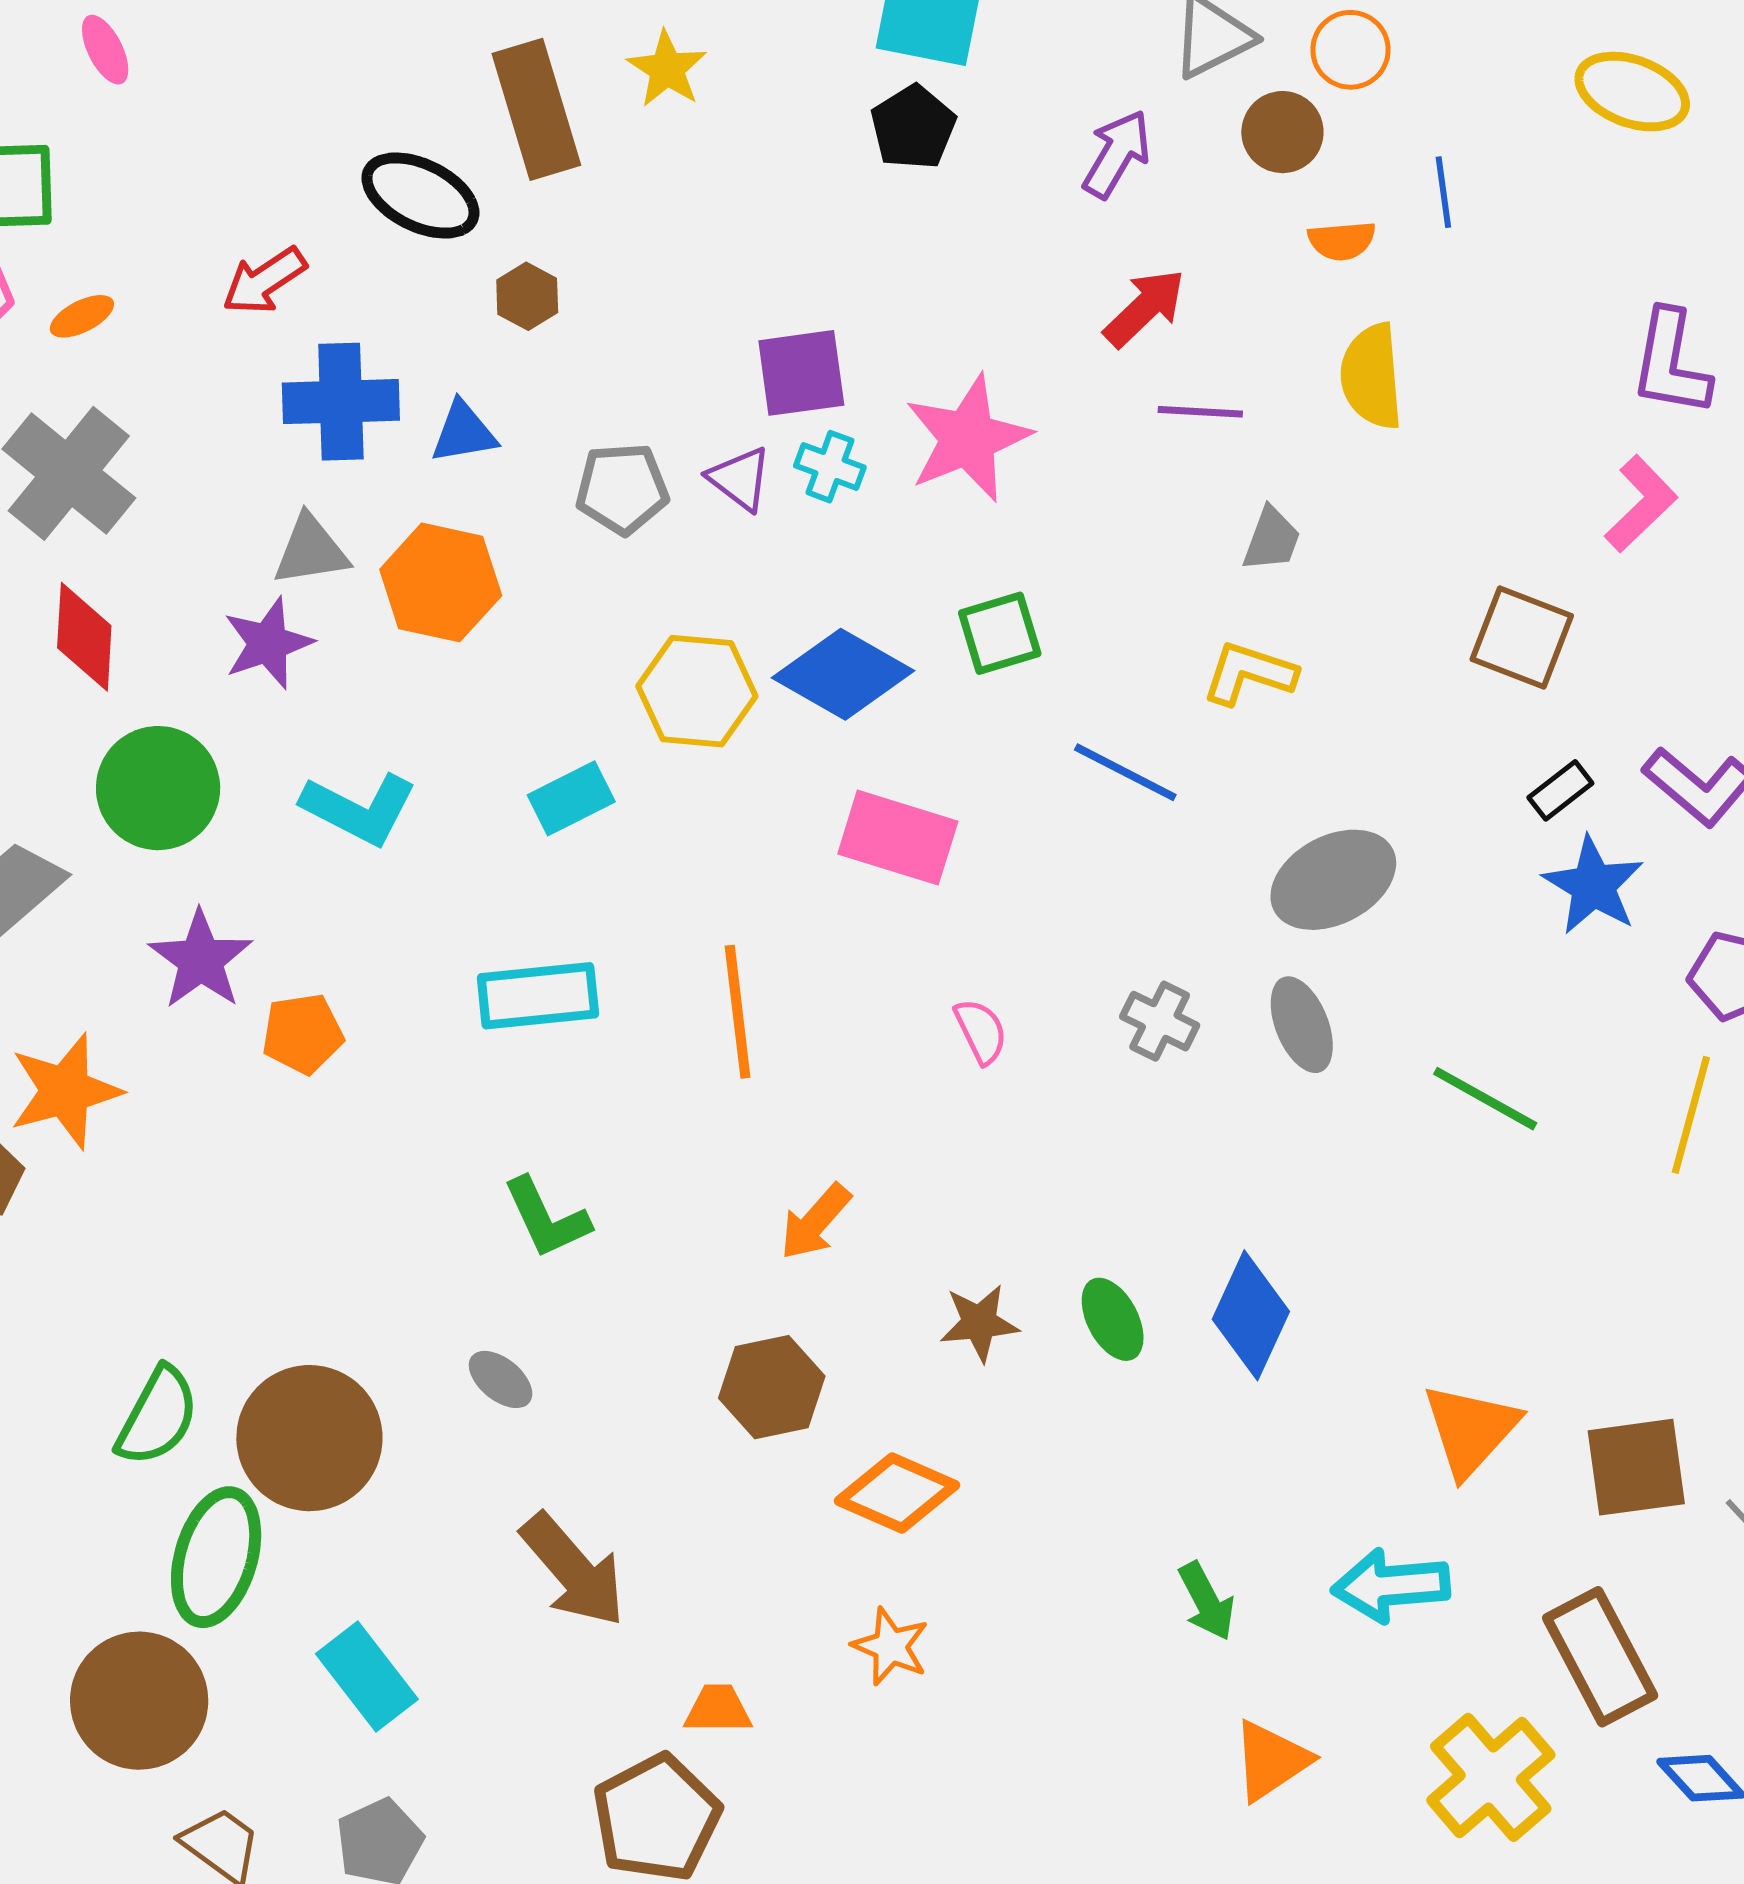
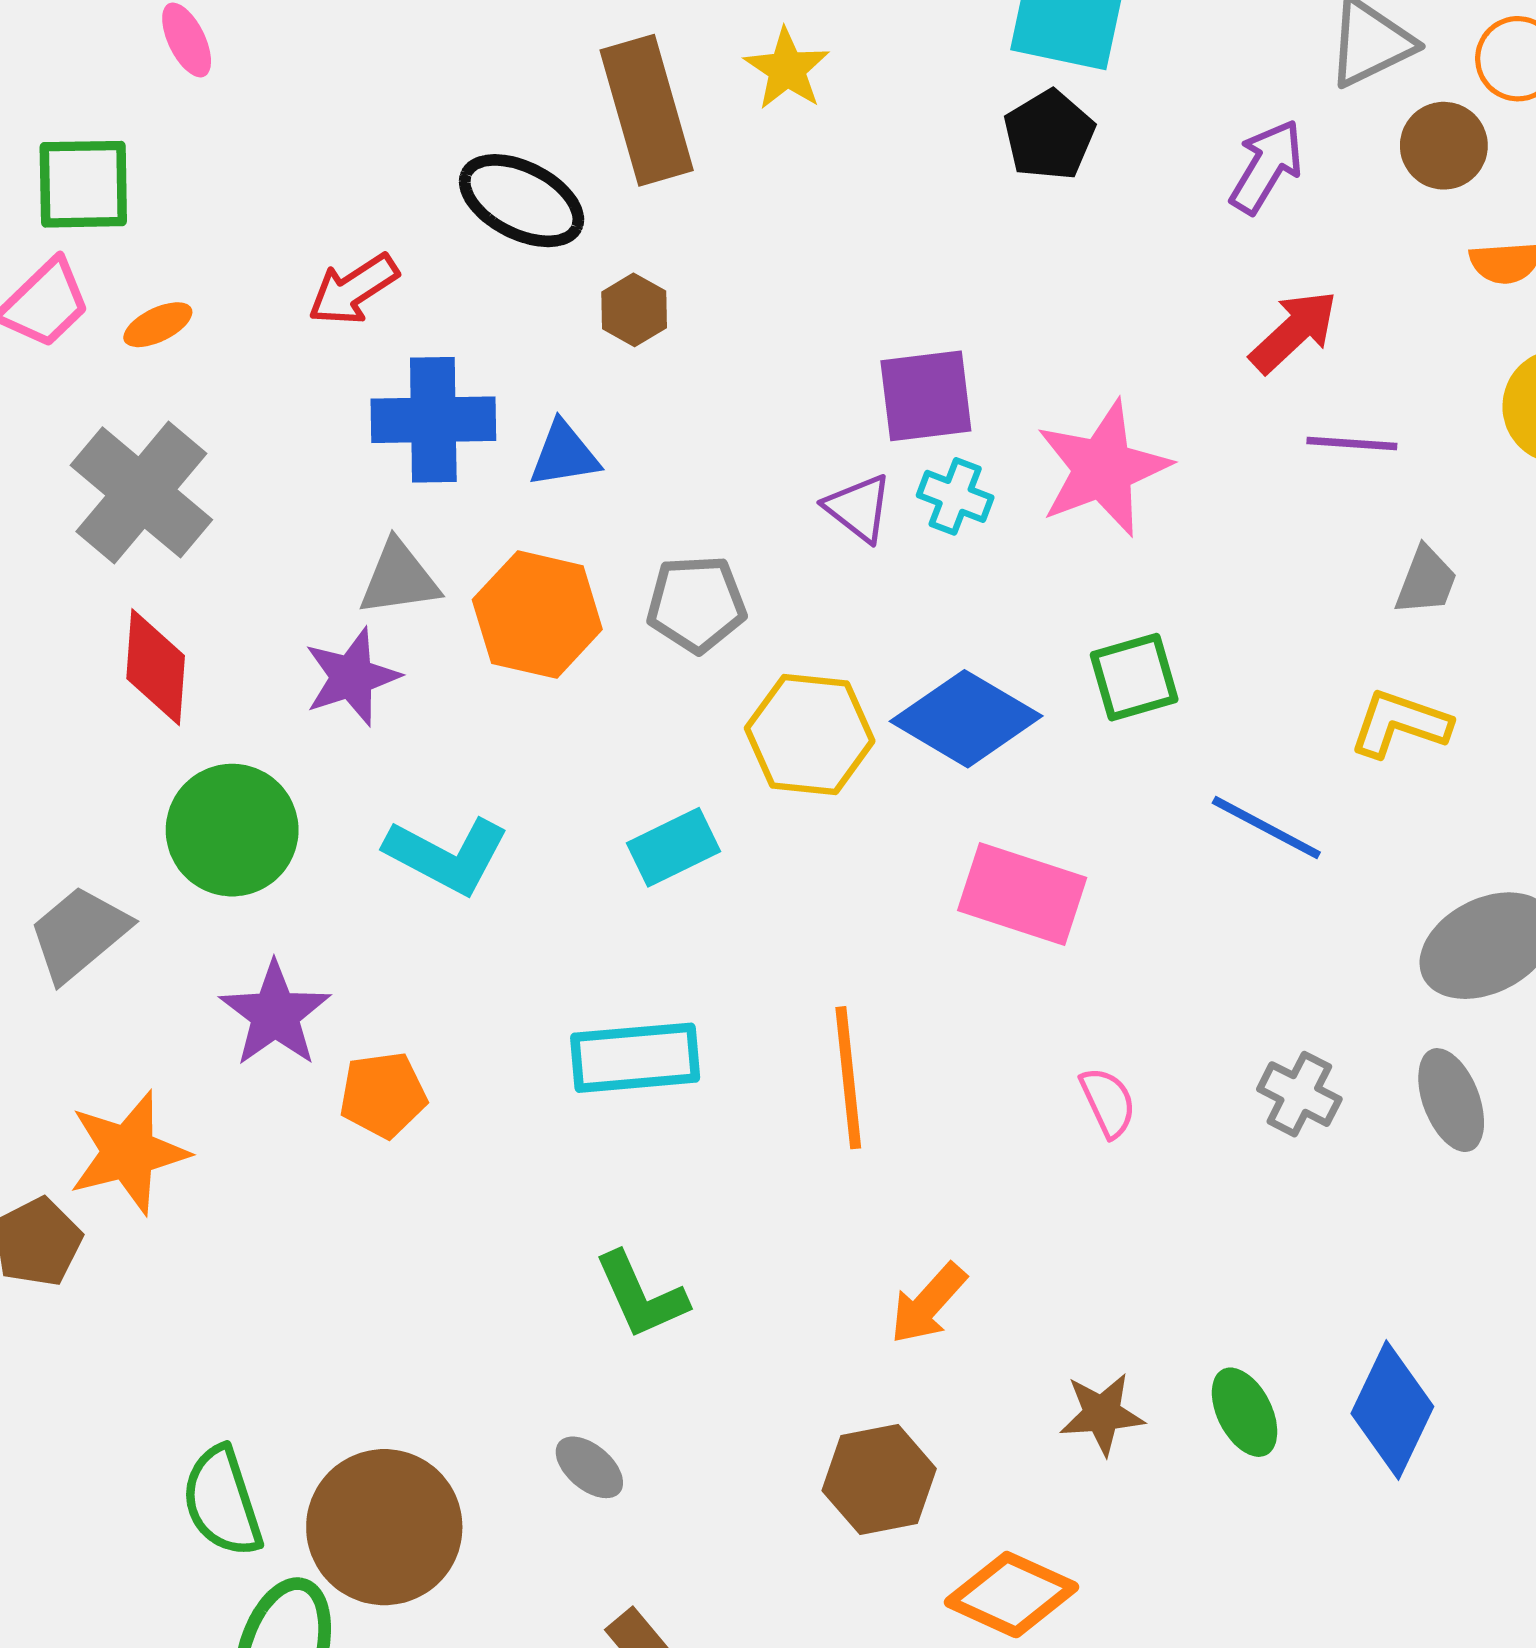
gray pentagon: (622, 489) -> (696, 604), moved
green semicircle: (157, 1416) -> (222, 1502), turned 133

